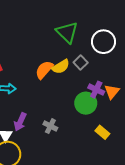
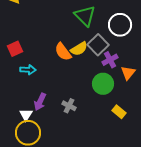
gray square: (81, 62) -> (98, 45), size x1.5
orange semicircle: (44, 70) -> (63, 52), turned -78
purple cross: (96, 90) -> (110, 60), moved, turned 35

